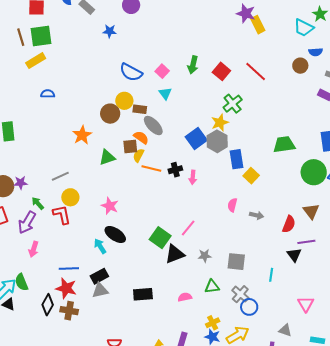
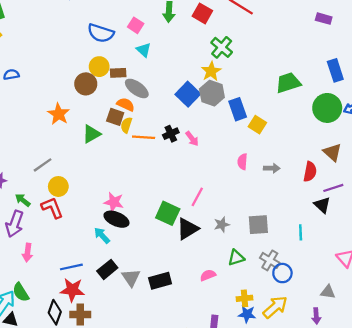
brown square: (130, 147) -> (115, 117), turned 35
pink arrow: (193, 177) -> (192, 139), turned -32
pink star: (110, 206) -> (114, 202), moved
gray triangle: (100, 290) -> (131, 278), moved, turned -42
yellow cross: (213, 323) -> (244, 298), turned 32

